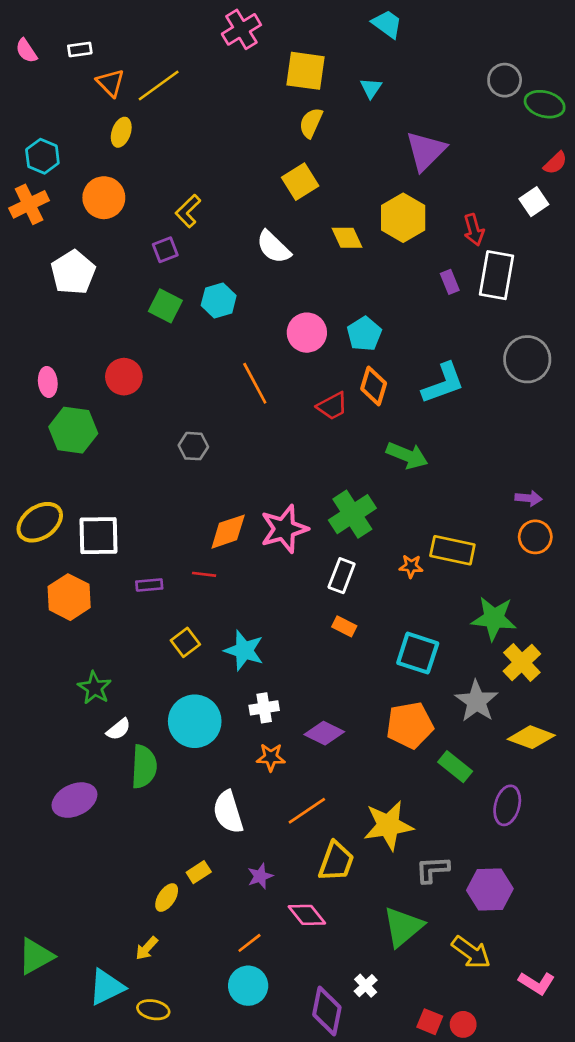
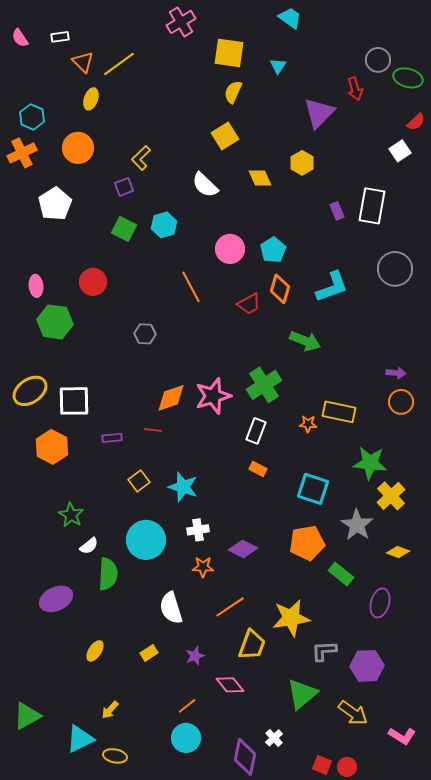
yellow hexagon: (403, 218) -> (302, 163), size x0.7
red arrow: (474, 230) -> (355, 89), moved
yellow diamond: (531, 737) -> (398, 552), size x0.7
yellow ellipse: (167, 898) -> (95, 651), moved

